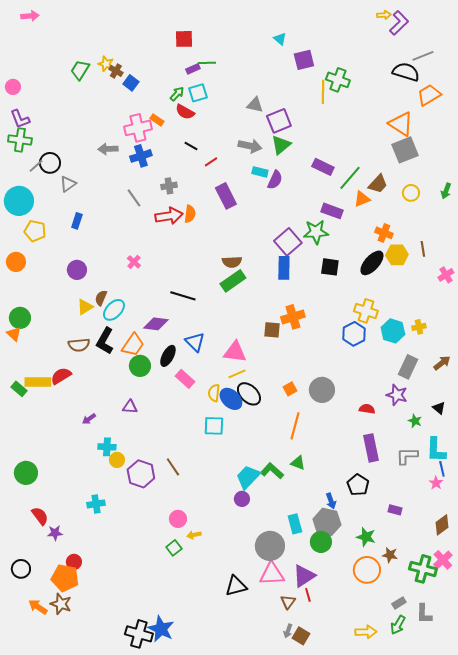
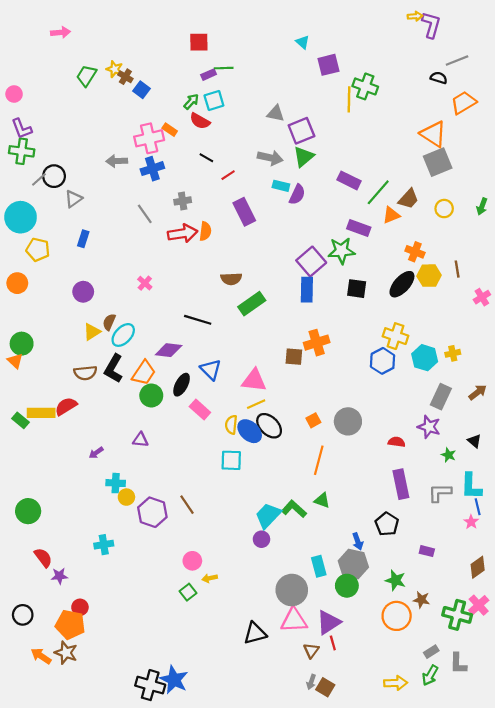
pink arrow: (30, 16) -> (61, 32), moved
purple L-shape: (399, 23) -> (431, 25), turned -30
black semicircle: (406, 72) -> (439, 78), size x0.6
brown semicircle: (232, 262) -> (231, 279), moved

